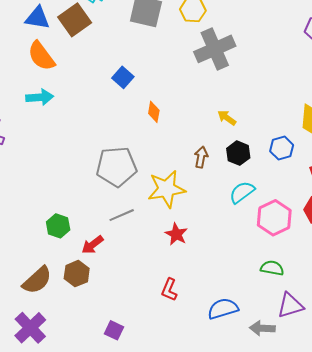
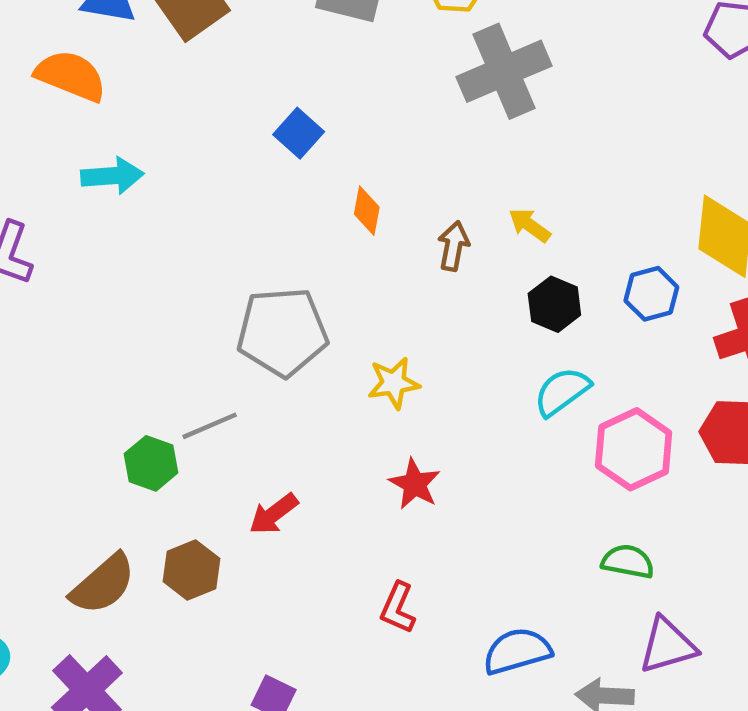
orange semicircle: (41, 56) -> (71, 76), moved, turned 148
brown arrow: (201, 157) -> (454, 246), moved
yellow star: (167, 189) -> (394, 383), size x0.6
gray line: (122, 215) -> (210, 426), moved
red arrow: (93, 245) -> (274, 514), moved

